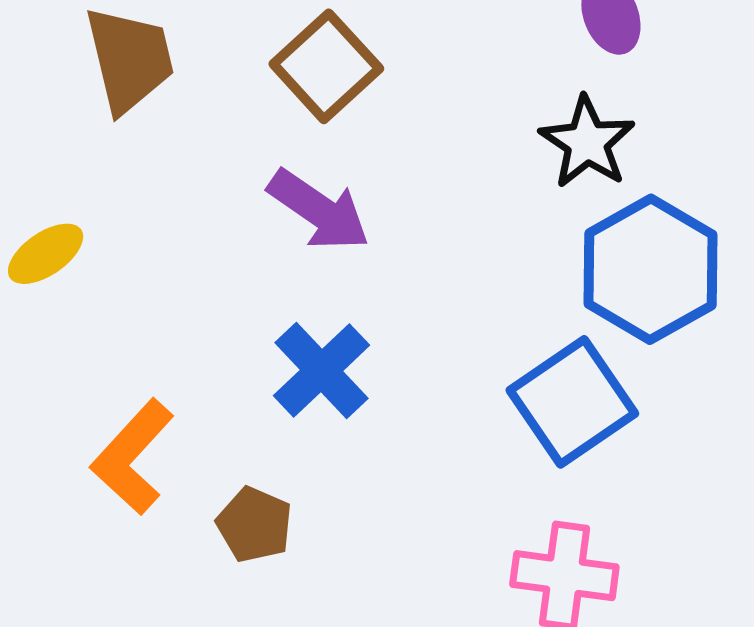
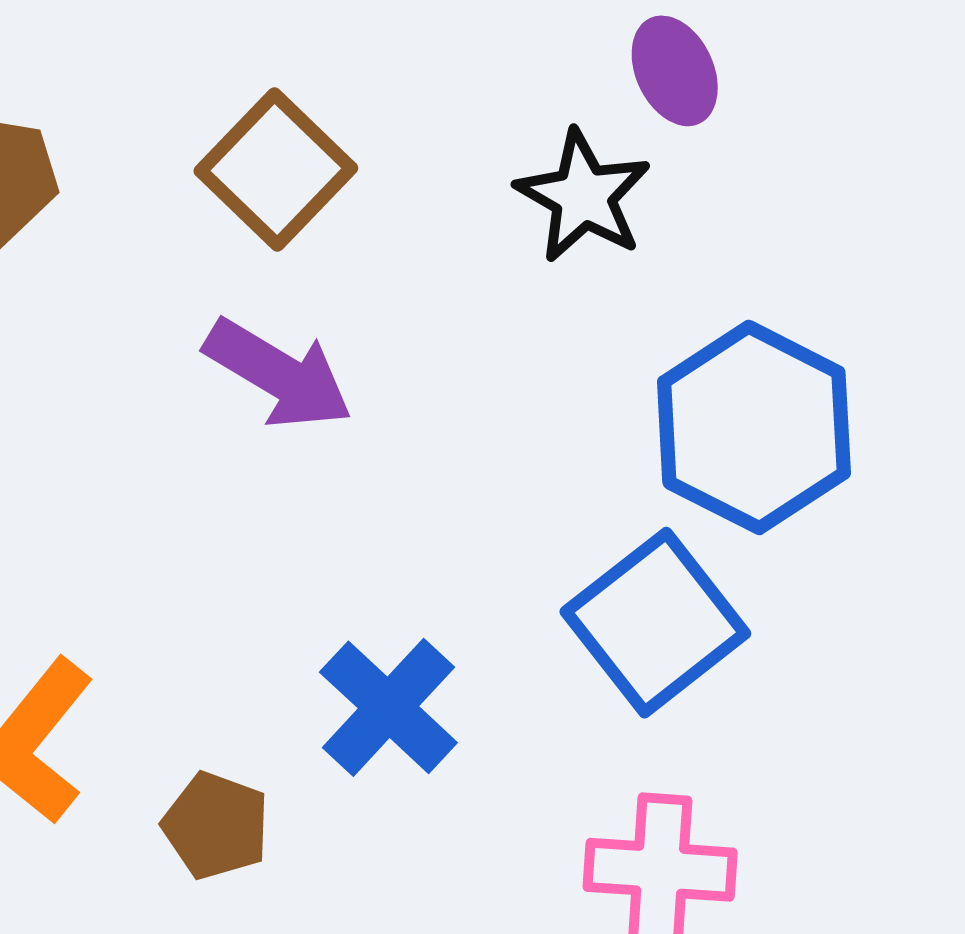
black star: (587, 142) -> (583, 196), moved
blue cross: (322, 370) -> (388, 707), moved

